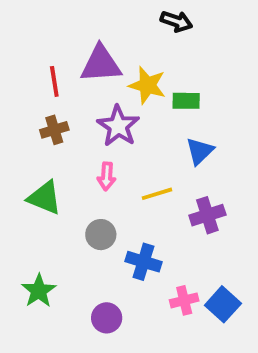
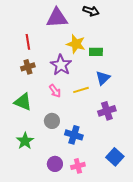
purple triangle: (101, 64) -> (57, 18), moved
pink arrow: (107, 176) -> (55, 91), turned -40
yellow line: (157, 194) -> (81, 90), moved
green star: (39, 291) -> (25, 141), moved
pink cross: (184, 300) -> (78, 166), moved

